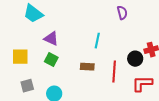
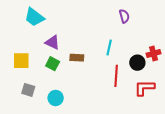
cyan line: (97, 41) -> (109, 47), moved
brown rectangle: (87, 67) -> (77, 58), moved
gray square: (27, 86) -> (28, 90), turned 32

